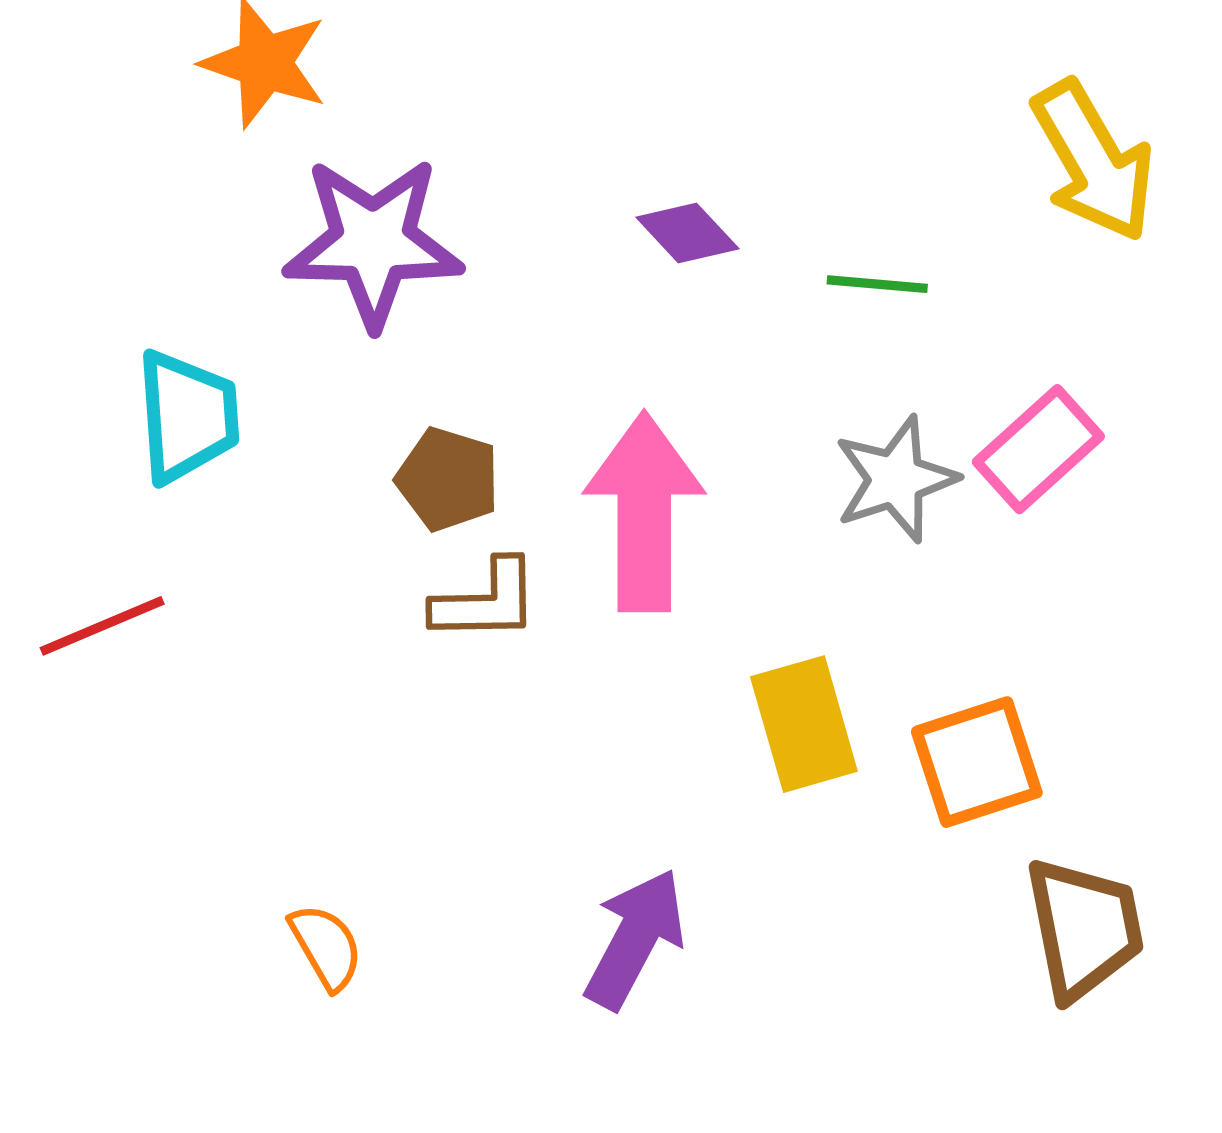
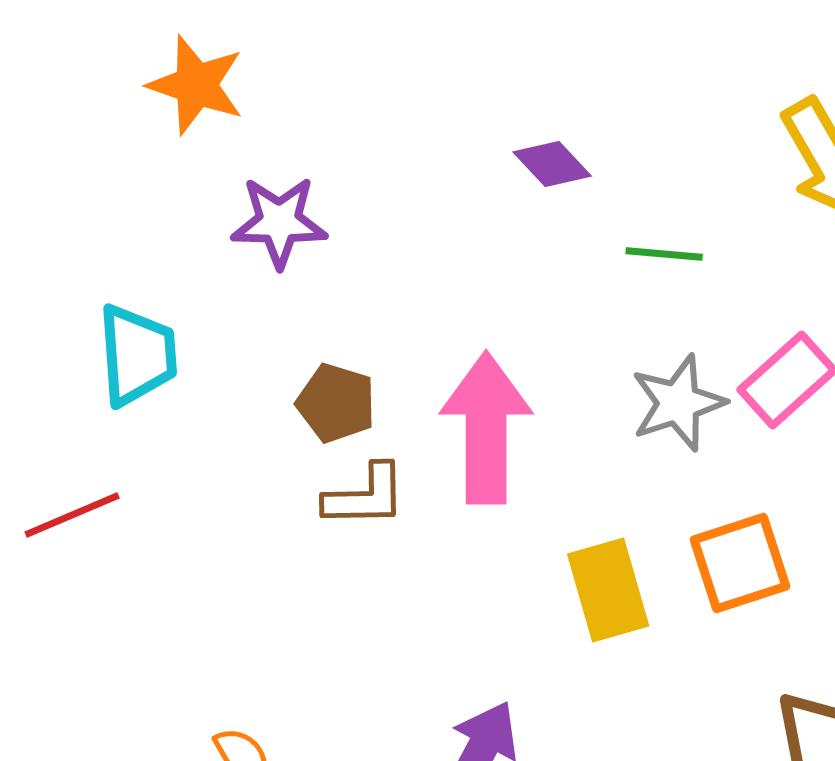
purple diamond: (687, 233) -> (552, 164), moved
purple star: (373, 242) -> (279, 222), size x0.7
orange square: (977, 762) -> (740, 563), moved

